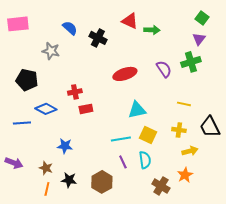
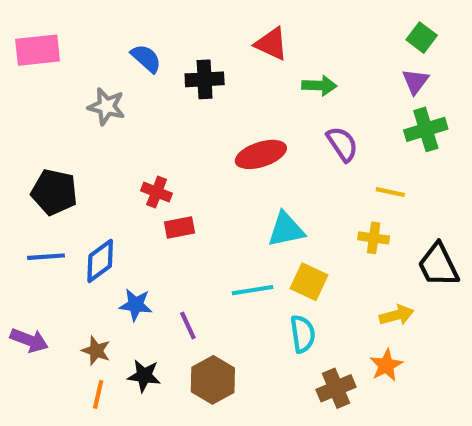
green arrow: (152, 30) -> (319, 86), moved
black cross: (98, 38) -> (205, 79), turned -30
green cross: (191, 62) -> (426, 129), moved
black pentagon: (27, 80) -> (54, 192), moved
red cross: (75, 92) -> (157, 192), turned 32
yellow line: (184, 104) -> (390, 192), moved
blue diamond: (46, 109) -> (100, 261), moved, turned -65
yellow cross: (179, 130) -> (374, 238), moved
purple line: (123, 162) -> (188, 326), moved
brown cross: (161, 186) -> (336, 388), turned 36

